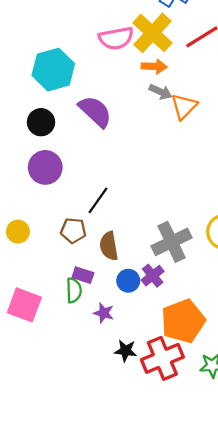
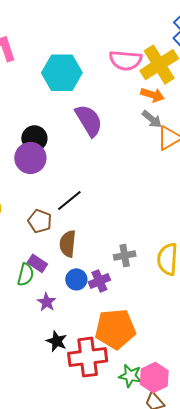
black circle: (41, 122) -> (34, 138), moved
gray cross: (172, 242) -> (125, 256), size x0.6

